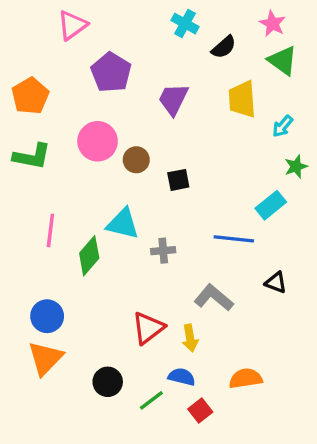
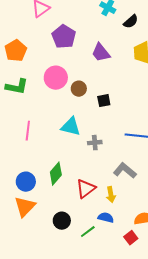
purple trapezoid: (173, 99) -> (101, 53), turned -65
green diamond: (89, 256) -> (56, 174), moved
red square: (200, 410) -> (131, 238), moved

